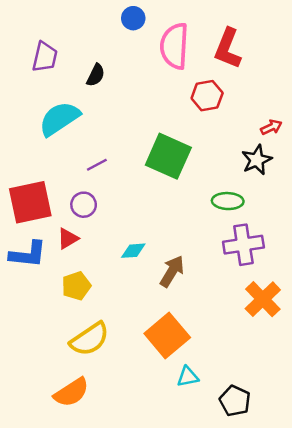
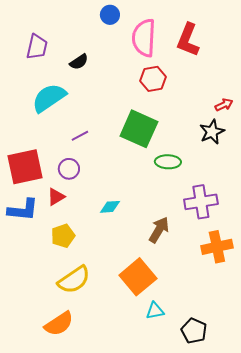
black semicircle: (96, 75) -> (79, 62), turned 30
red hexagon: (207, 96) -> (153, 79), moved
green ellipse: (228, 201) -> (168, 162), moved
brown arrow: (172, 271) -> (159, 230), moved
orange cross: (263, 299) -> (217, 247), turned 32

